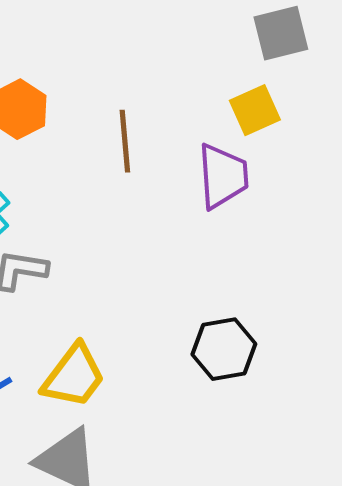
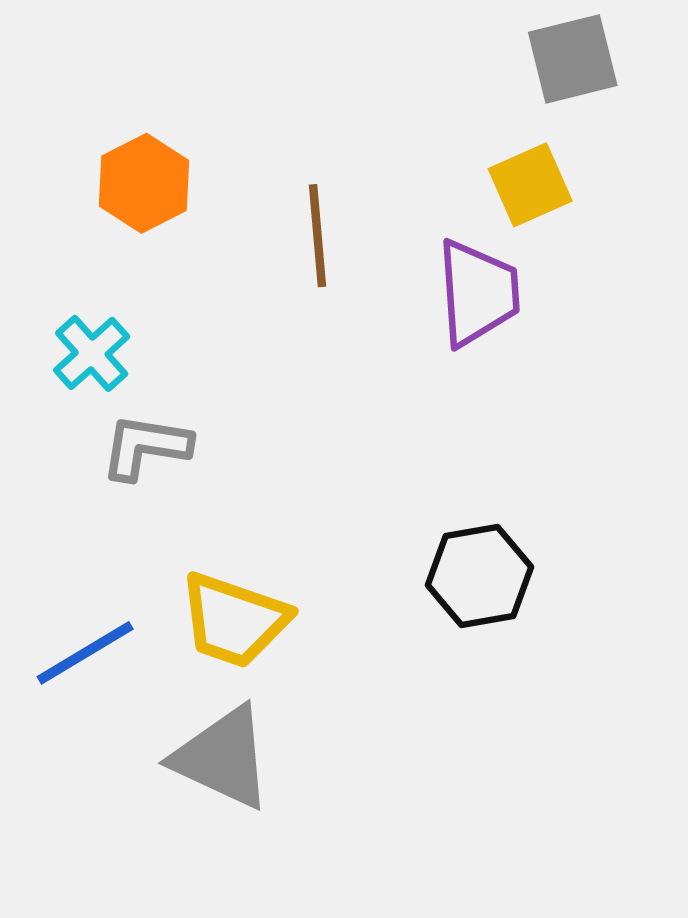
yellow trapezoid: (74, 376) -> (234, 620), turned 72

